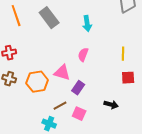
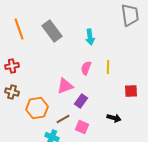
yellow line: (123, 54) -> (108, 67), moved
pink triangle: (62, 73) -> (65, 86), turned -36
orange hexagon: (37, 82) -> (37, 108), moved

